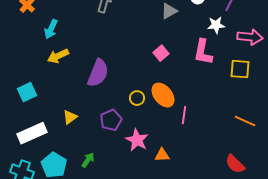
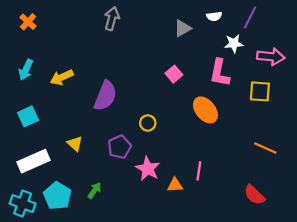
cyan arrow: (51, 29) -> (26, 70), moved
orange ellipse: (163, 95) -> (205, 110), moved
pink line: (184, 115) -> (199, 171), moved
yellow triangle: (70, 117) -> (75, 144), turned -42

